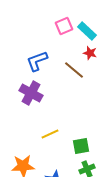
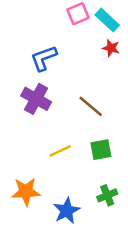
brown line: (74, 70) -> (91, 106), moved
green square: (81, 146) -> (101, 150), moved

